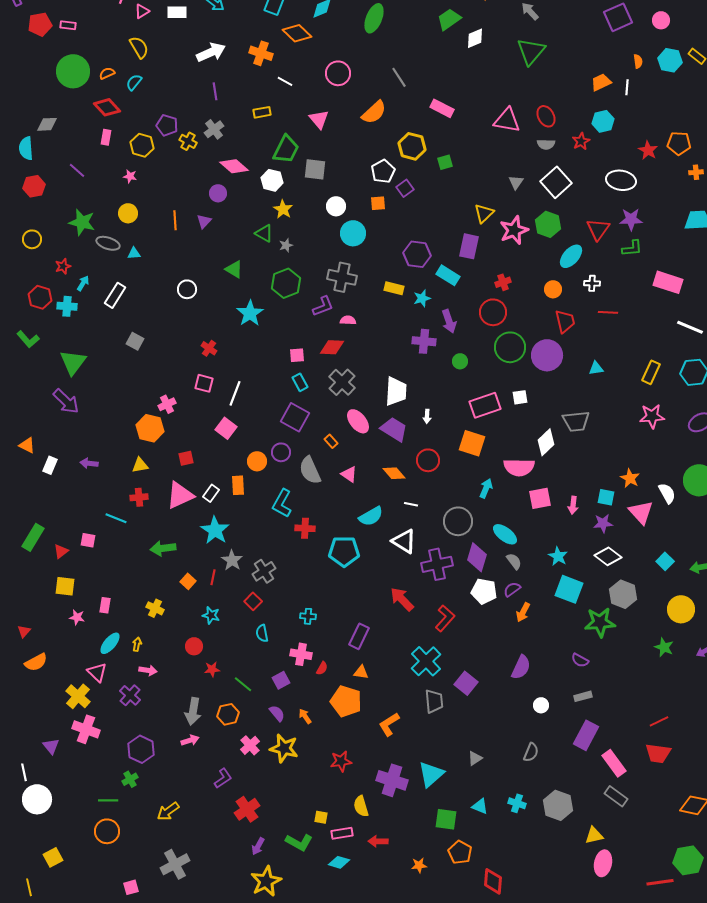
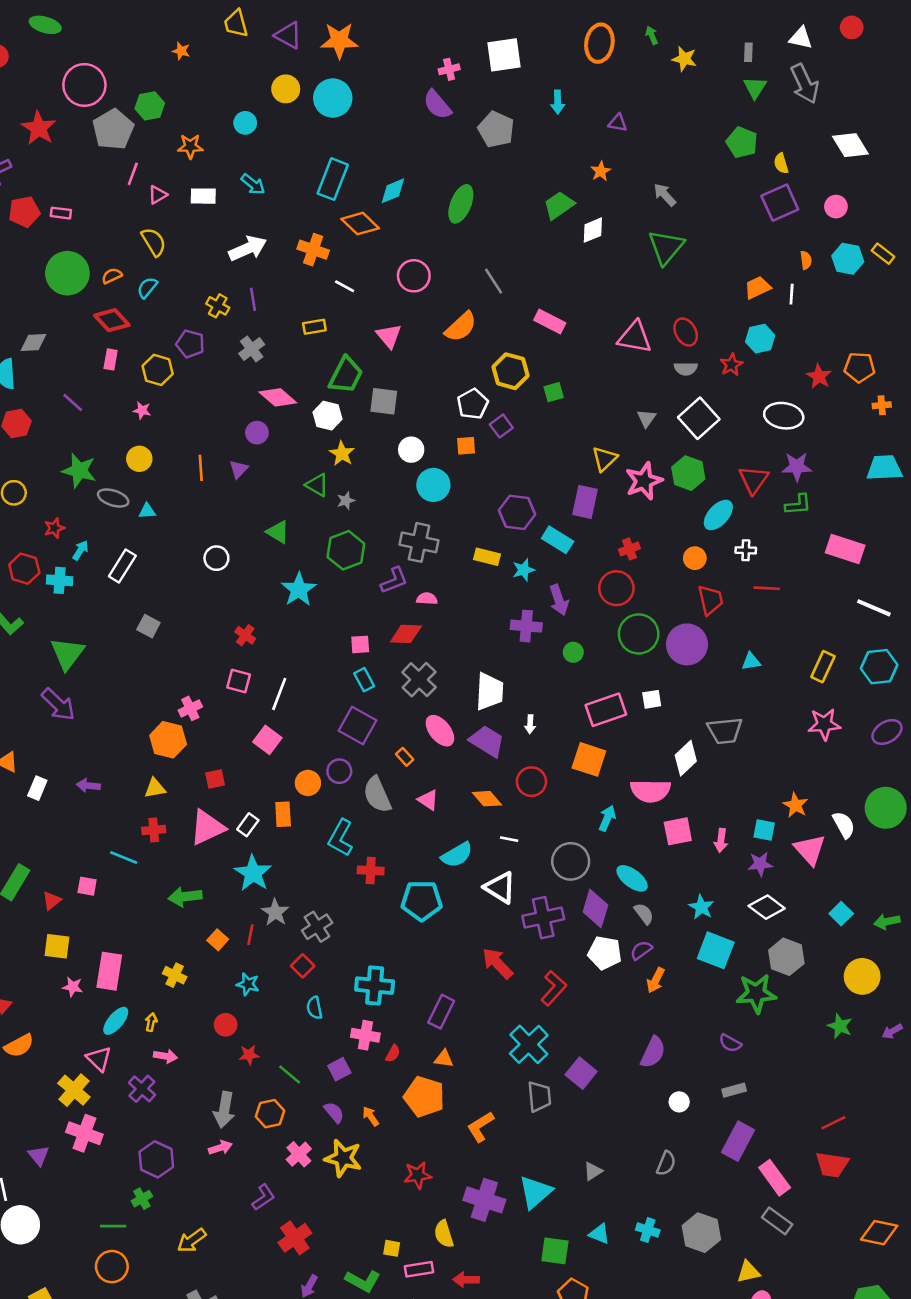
yellow cross: (188, 141) -> (218, 306), moved
pink rectangle: (105, 605) -> (109, 971), size x1.8
cyan cross: (308, 616) -> (375, 986), size x1.8

